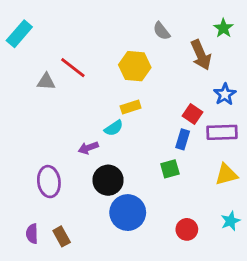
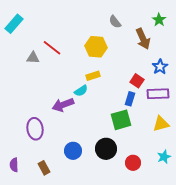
purple arrow: (88, 148) -> (63, 105), size x1.5
green square: (170, 169) -> (121, 120), size x1.5
black circle: (108, 180) -> (106, 149), moved
blue circle: (128, 213) -> (73, 151), moved, size x0.7
purple semicircle: (32, 234) -> (14, 165), moved

